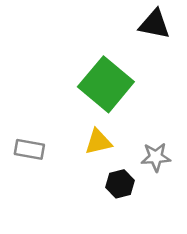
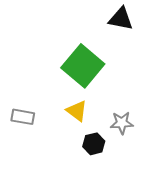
yellow triangle: (98, 142) -> (77, 111), turned 50

